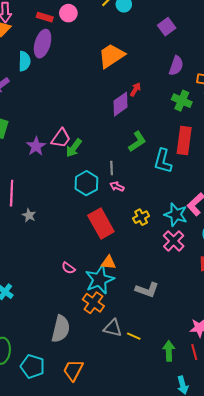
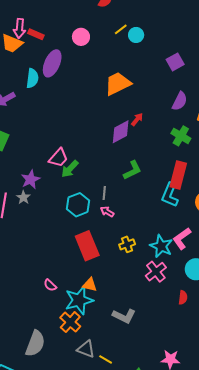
red rectangle: (45, 17) -> (36, 34), moved
purple star: (36, 146) -> (31, 179), moved
cyan L-shape: (163, 161) -> (170, 195), moved
gray star: (29, 215) -> (23, 197), moved

